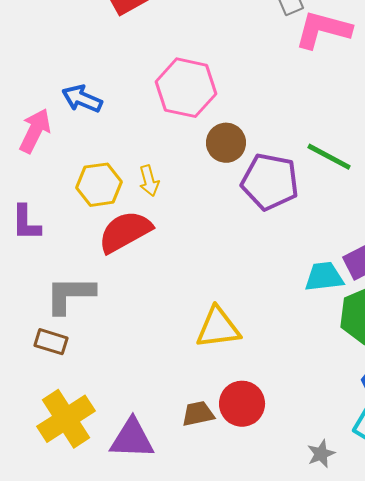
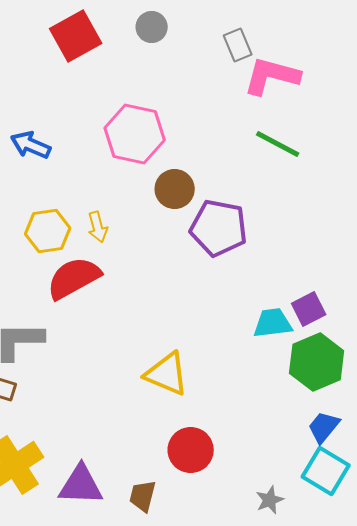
green line: (329, 157) -> (278, 144), moved
yellow triangle: (218, 328) -> (167, 374), turned 30
brown trapezoid: (198, 414) -> (143, 496), moved, turned -64

